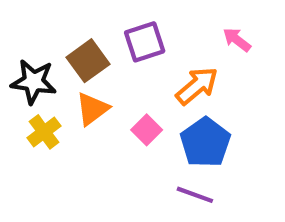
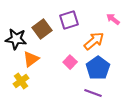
orange triangle: (92, 109) -> (31, 59), moved
yellow cross: (44, 132) -> (21, 81), moved

